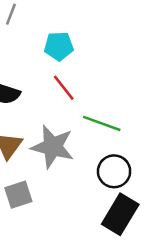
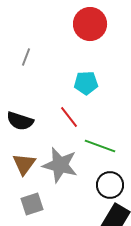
cyan pentagon: (59, 46) -> (86, 83), moved

